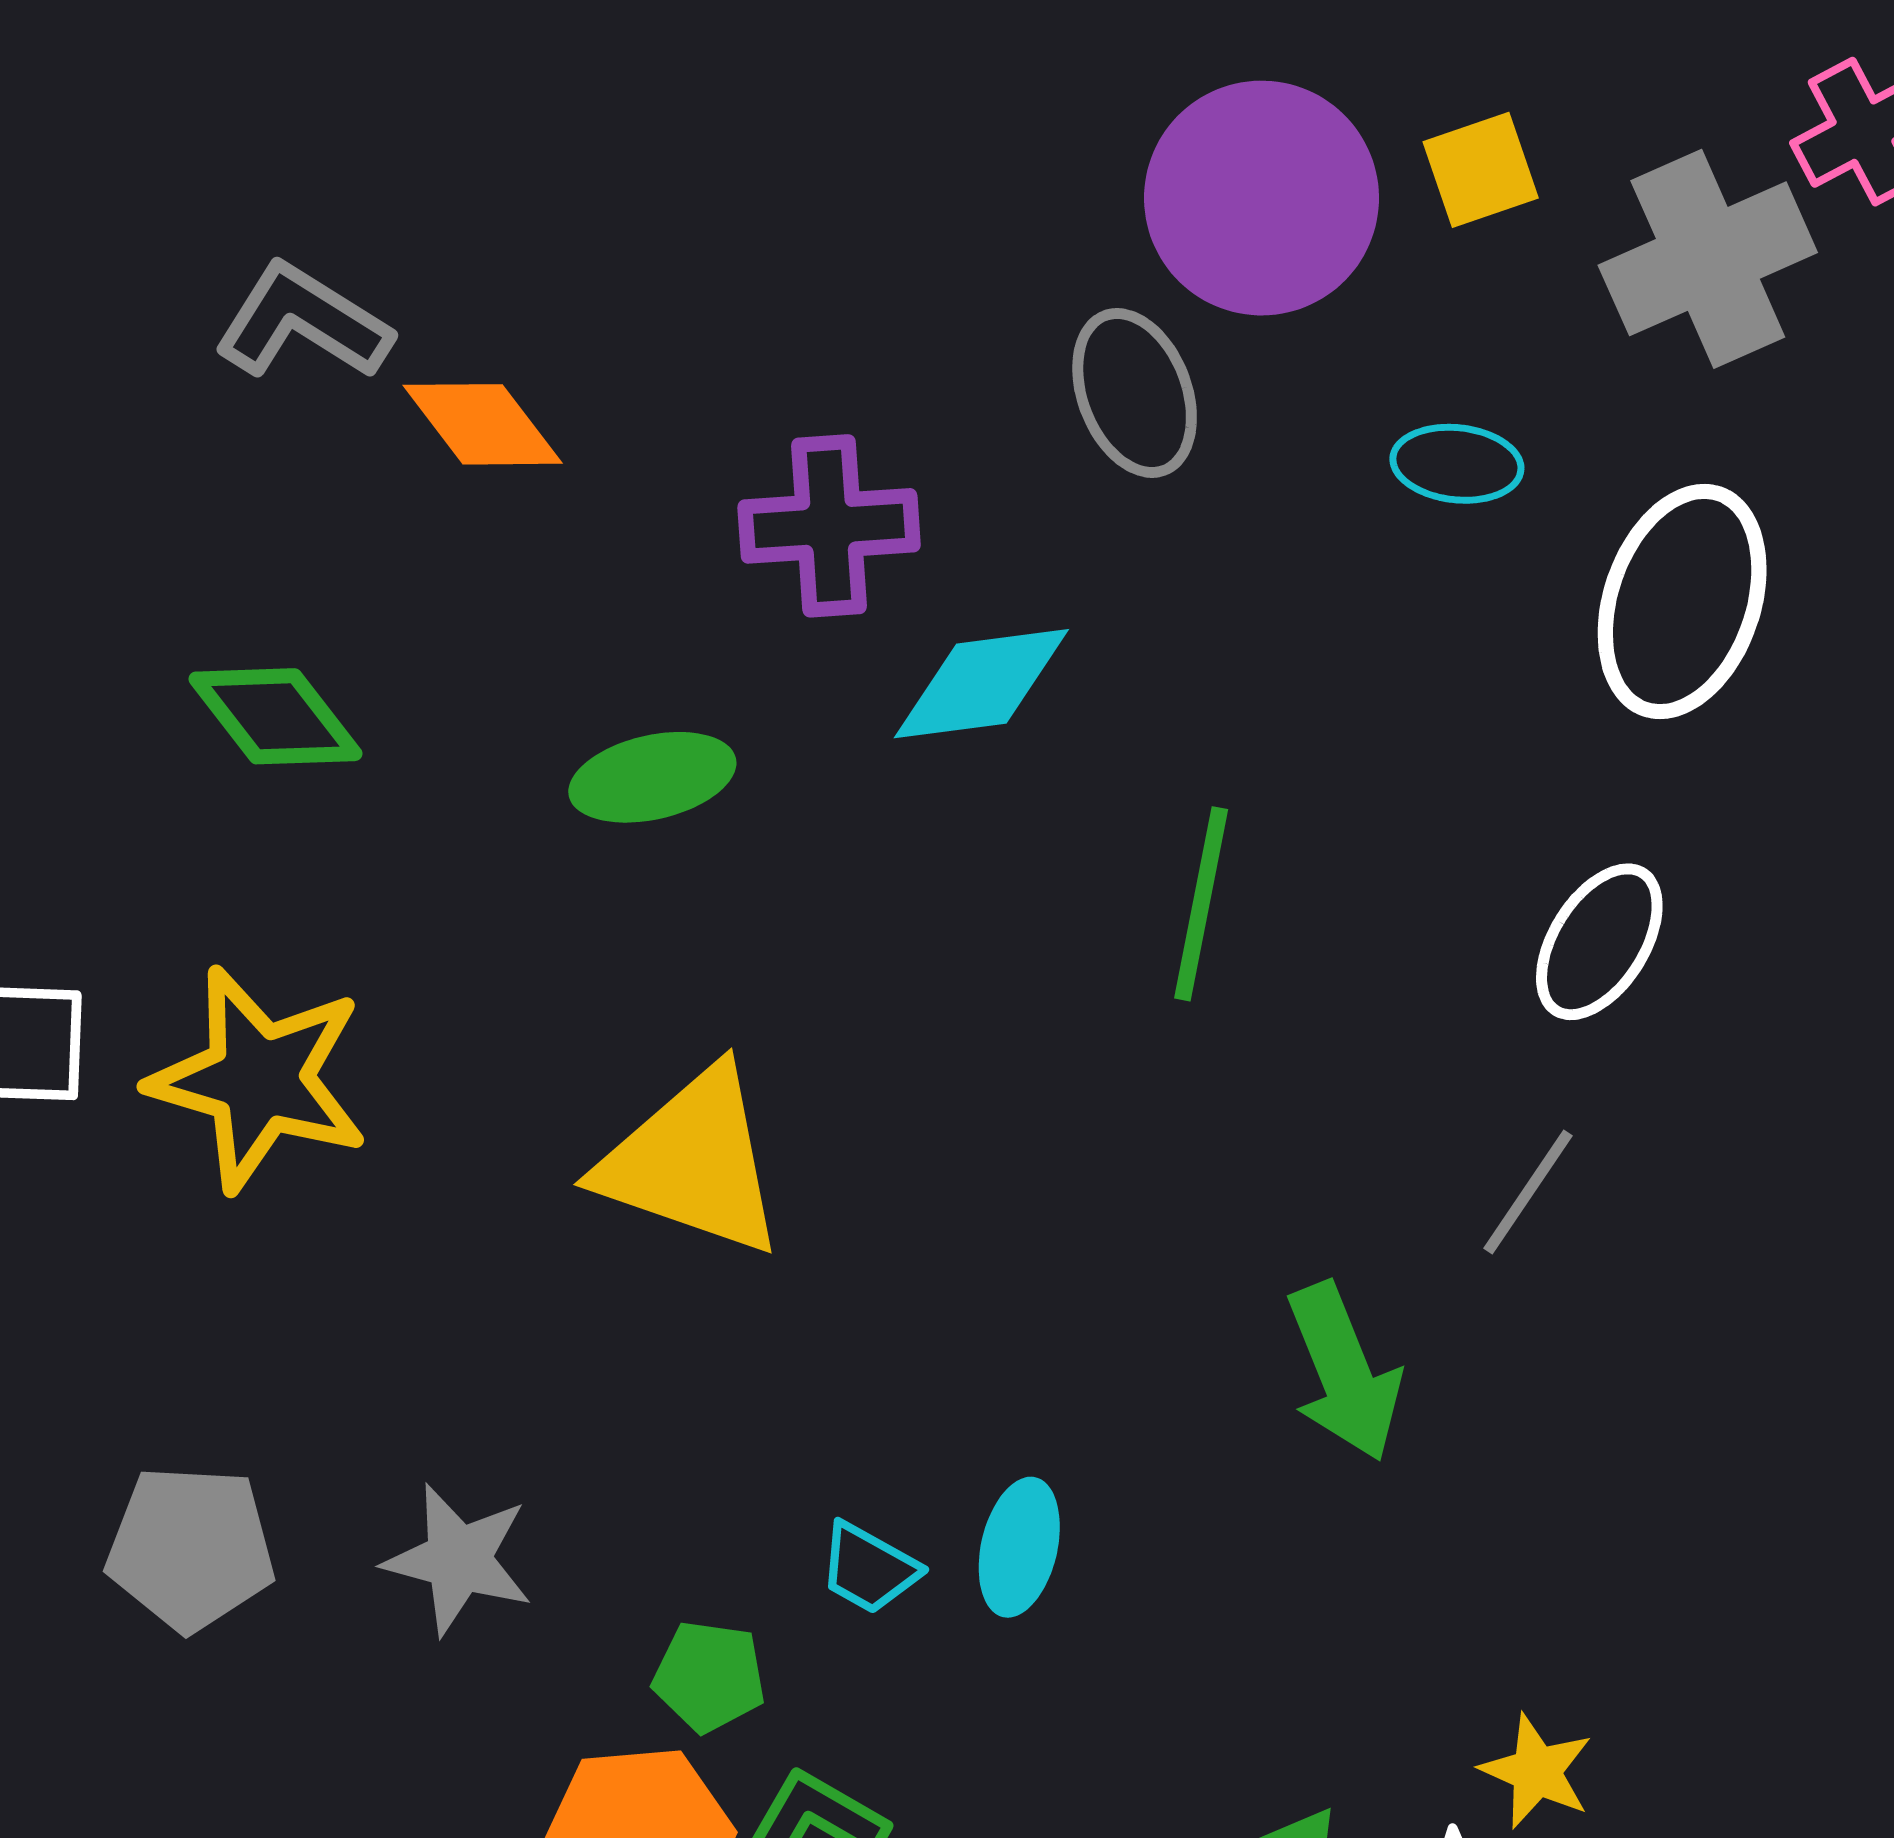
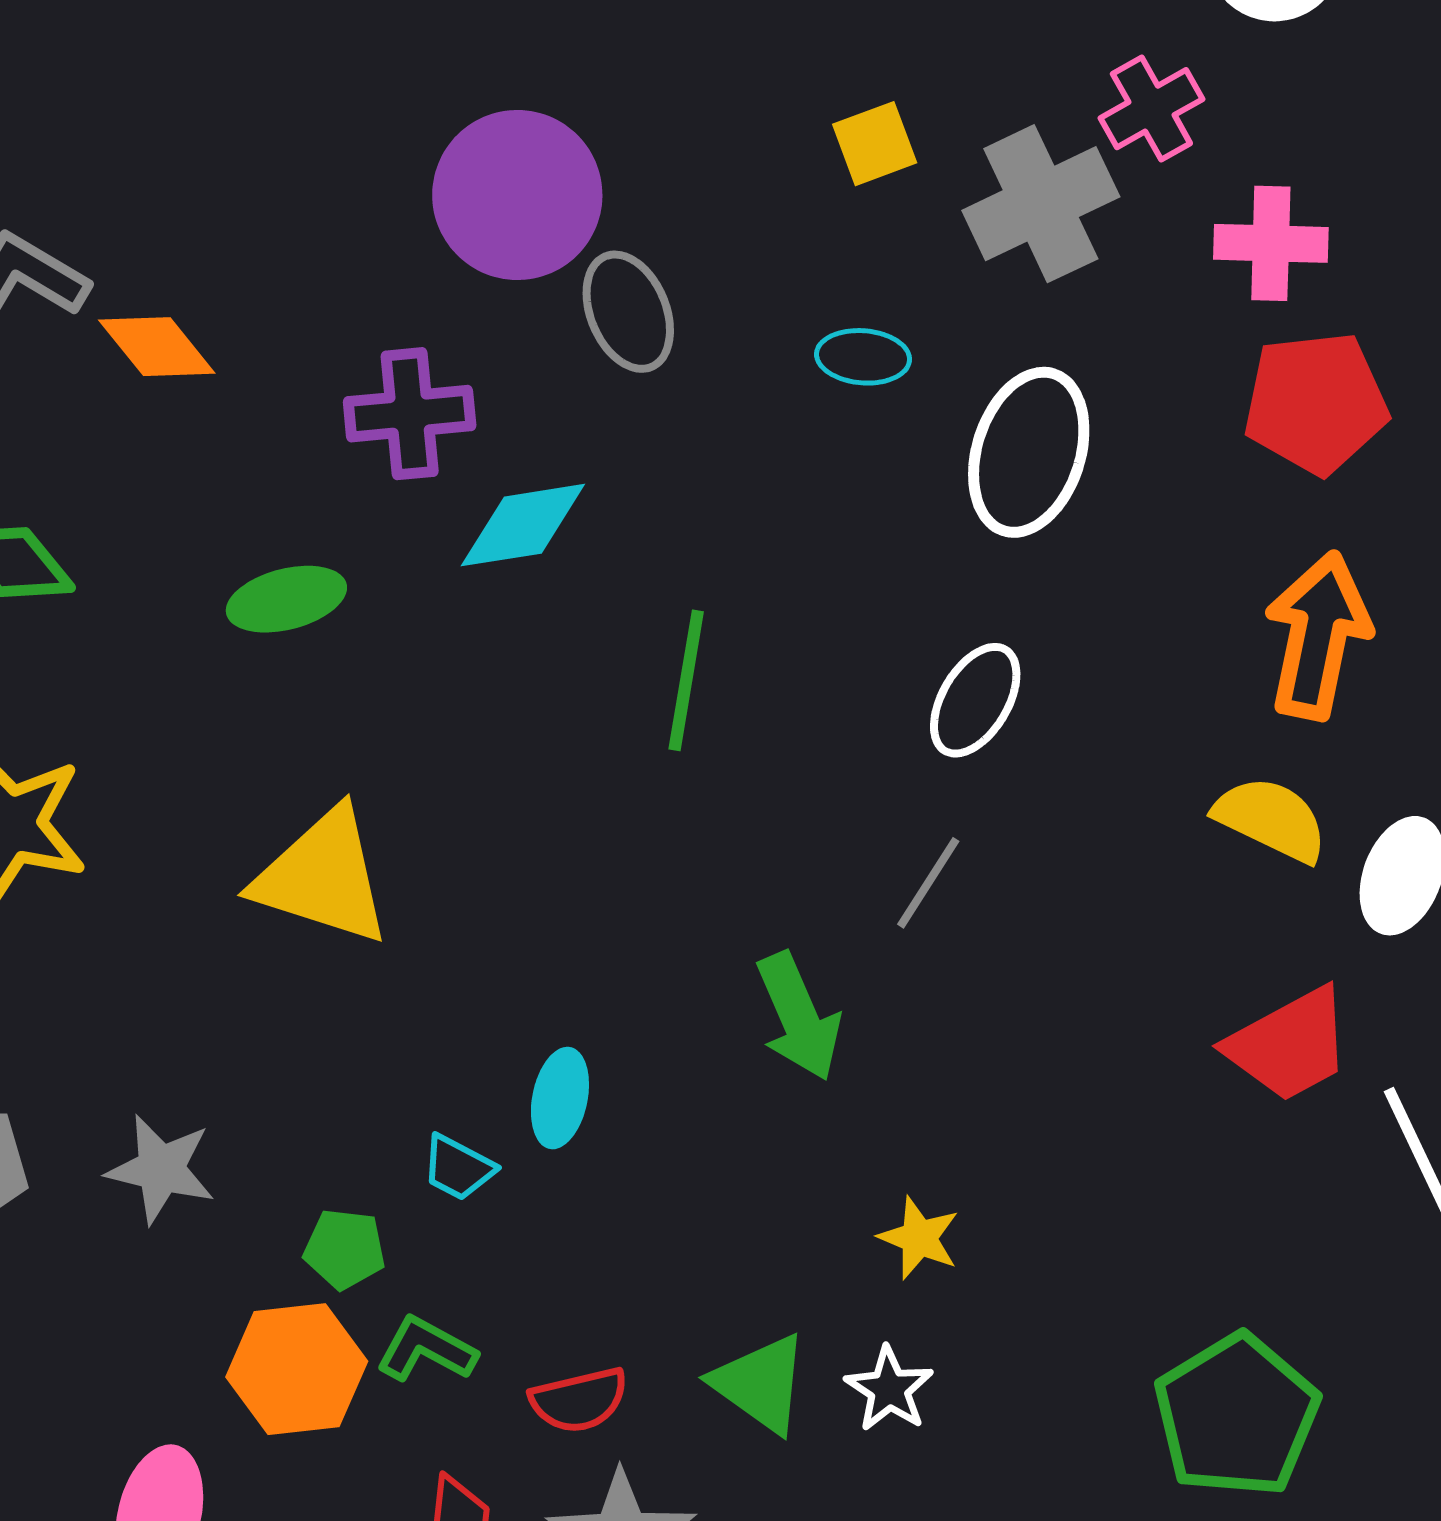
purple circle: (1262, 198) -> (517, 195), moved
cyan ellipse: (1019, 1547) -> (560, 1098), moved
yellow star: (1537, 1771) -> (919, 1238), moved

